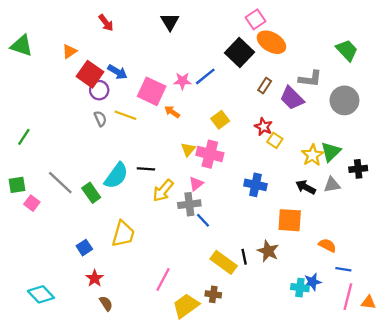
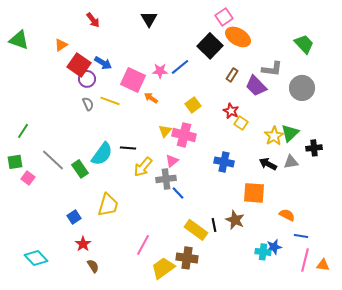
green line: (24, 137) -> (23, 131), moved
brown cross: (213, 294) -> (187, 258), size x1.5

